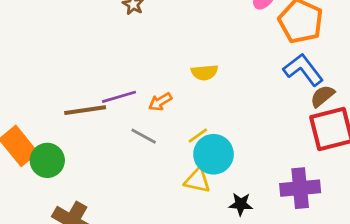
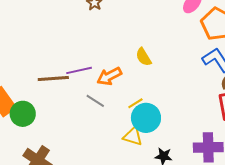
yellow semicircle: (204, 72) -> (144, 57), turned 60
orange arrow: (160, 102) -> (109, 76), size x1.4

